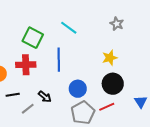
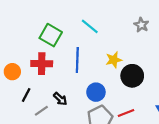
yellow star: (110, 58) -> (114, 60), moved
black circle: (113, 84) -> (132, 76), moved
black line: (13, 95) -> (26, 95), turned -56

